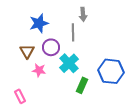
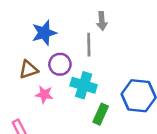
brown triangle: (27, 51) -> (28, 70), turned 42
cyan cross: (69, 63) -> (84, 85), turned -30

